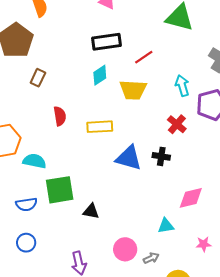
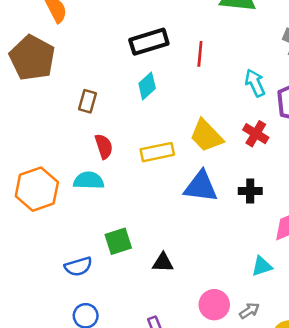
red line: (144, 57) -> (200, 54), turned -42
brown rectangle: (38, 78) -> (87, 101), moved
yellow trapezoid: (133, 90) -> (206, 136), moved, turned 52
black cross: (161, 156) -> (250, 191), moved
cyan semicircle: (34, 161) -> (89, 180), moved
green square: (60, 190) -> (118, 241), size x0.7

